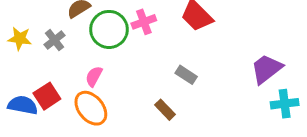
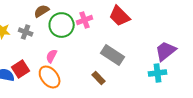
gray cross: (54, 40) -> (26, 32), turned -32
gray rectangle: (186, 75) -> (113, 55), size x1.6
cyan cross: (285, 104) -> (158, 73), moved

